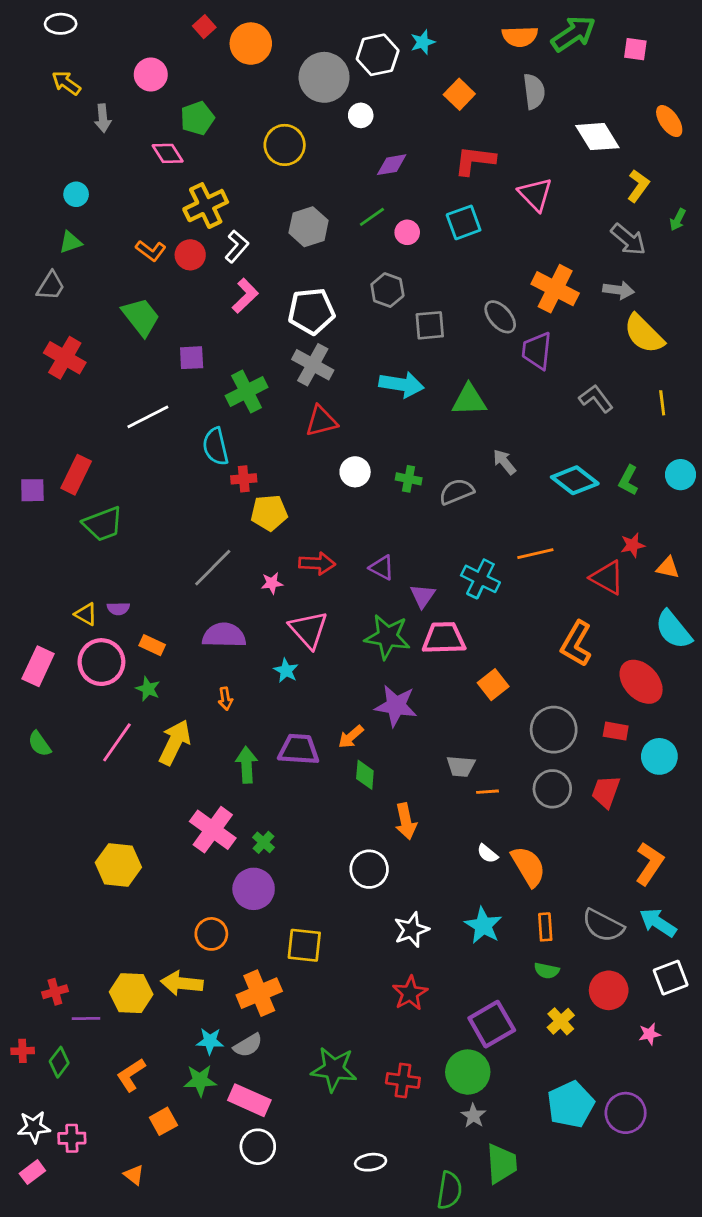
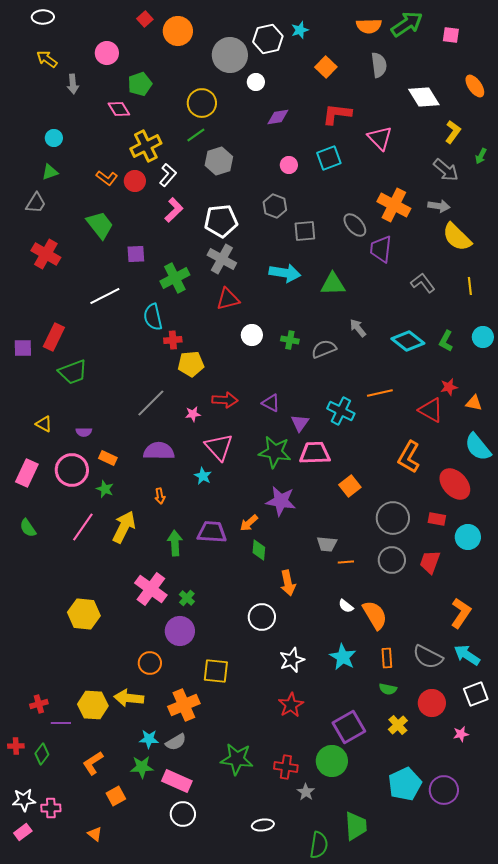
green line: (372, 217) -> (196, 135), moved
yellow triangle: (86, 614) -> (44, 424), moved
gray star: (473, 1116) -> (306, 792), moved

